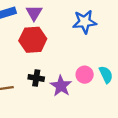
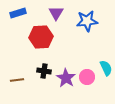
purple triangle: (34, 13) -> (56, 13), moved
pink circle: (85, 75) -> (87, 77), moved

